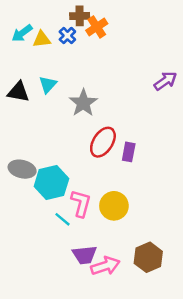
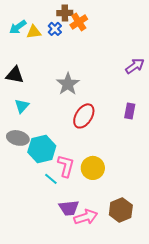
cyan triangle: (48, 85) -> (22, 106), moved
purple rectangle: (129, 152) -> (130, 111), moved

